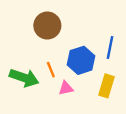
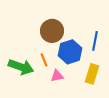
brown circle: (47, 26) -> (52, 31), moved

